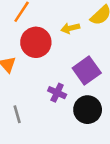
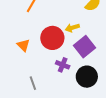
yellow arrow: (70, 28) -> (72, 28), moved
red circle: (36, 42) -> (52, 38), moved

